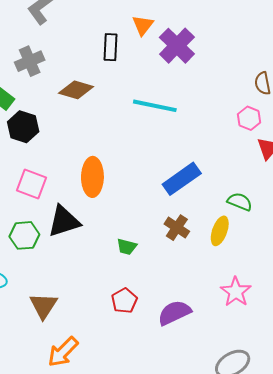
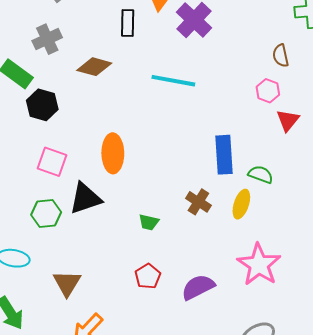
blue rectangle: (182, 179) -> (224, 155), moved, turned -57
pink star: (236, 292) -> (259, 265), size x1.4

